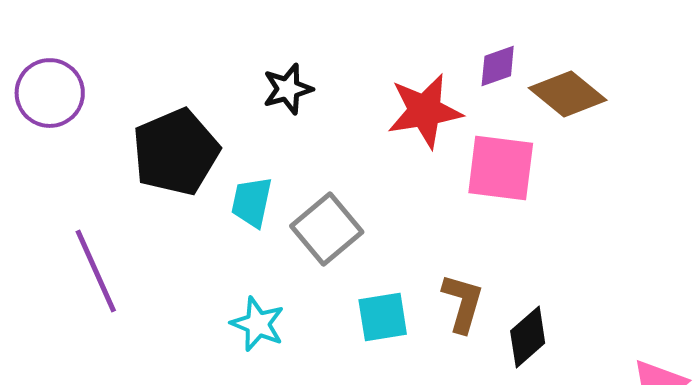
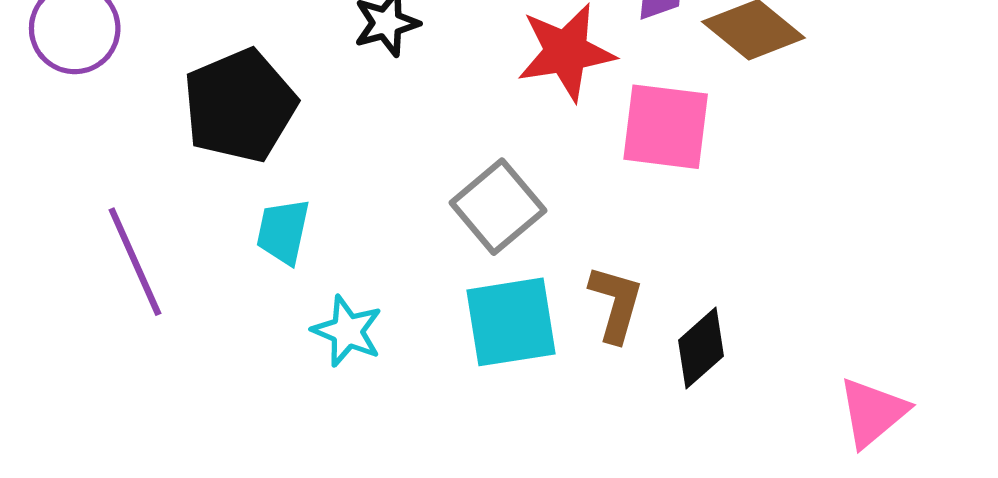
cyan trapezoid: (252, 202) -> (283, 231), moved
gray square: (327, 229) -> (498, 207), moved
cyan square: (383, 317) -> (511, 322), size x1.4

